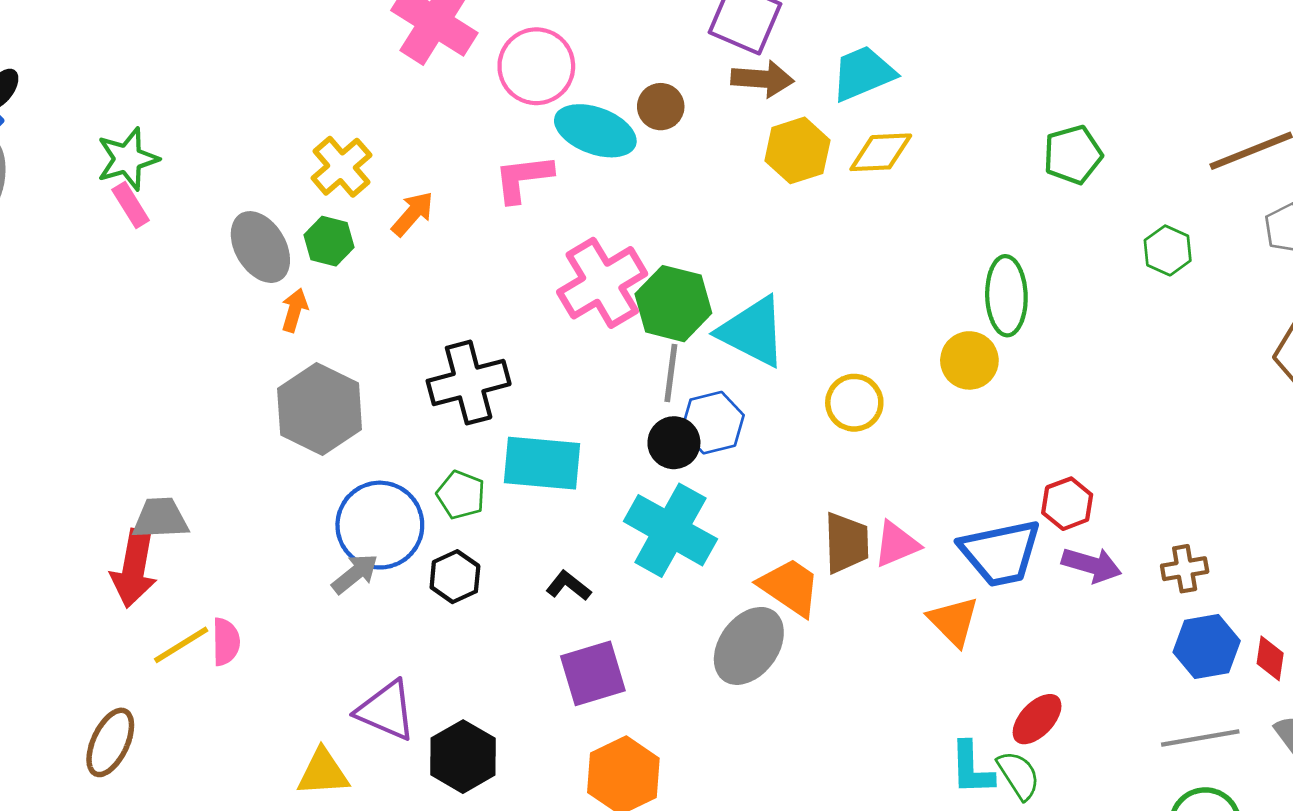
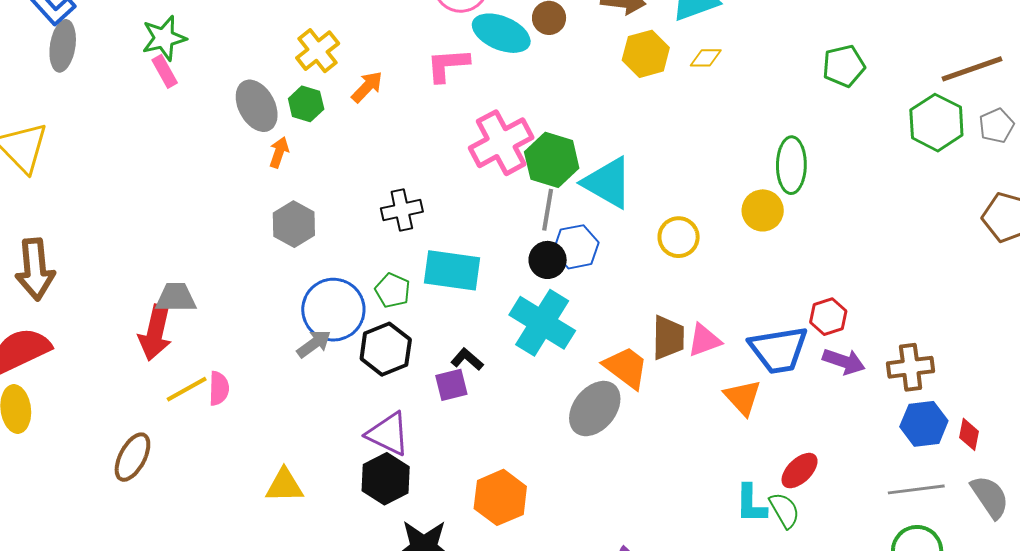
yellow diamond: (881, 152) -> (706, 58), size x0.7
green hexagon: (1168, 250) -> (936, 123), moved, size x1.6
black cross: (469, 383) -> (402, 210), size x0.7
gray hexagon: (320, 409) -> (294, 224), size x0.7
brown cross: (1185, 569) -> (911, 367), size x1.4
black hexagon: (455, 577) -> (386, 349), size x1.4
purple square: (593, 673) -> (451, 385), moved, size x0.7
purple triangle: (386, 711) -> (388, 434), moved

